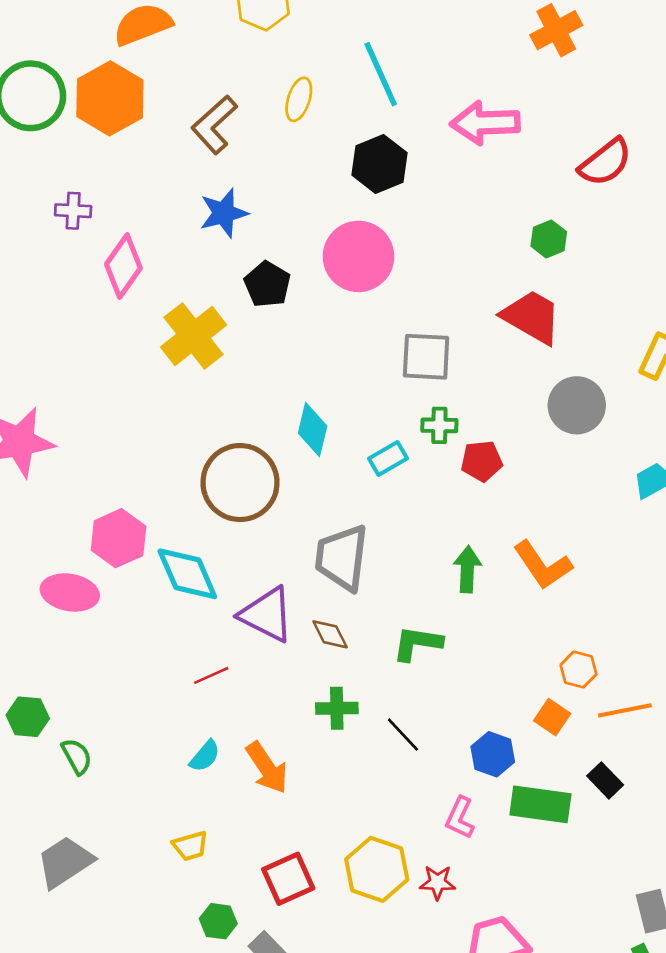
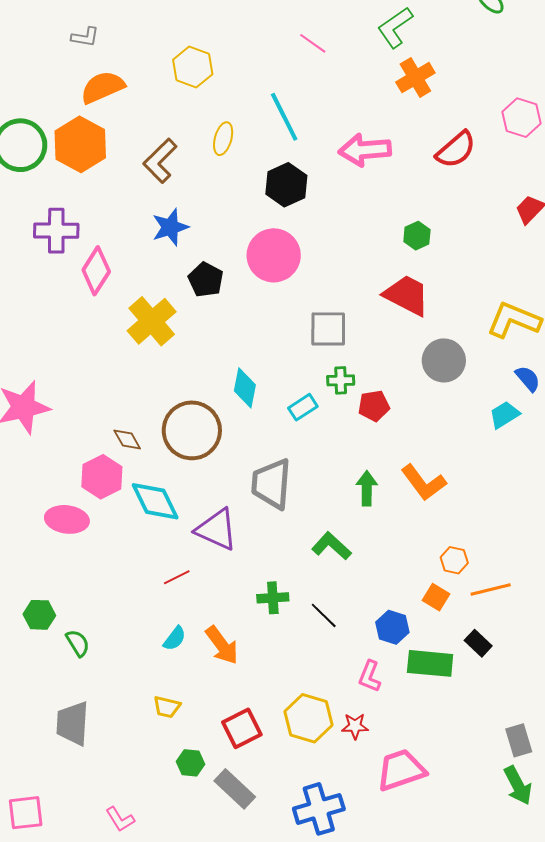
red semicircle: (605, 162) -> (456, 150), moved
purple cross: (73, 211) -> (56, 231), size x1.6
brown diamond: (330, 634) -> (127, 439), moved
green L-shape: (417, 643) -> (331, 546), turned 36
yellow trapezoid: (190, 846) -> (167, 707), turned 32
gray trapezoid: (65, 862) -> (72, 723), turned -51

